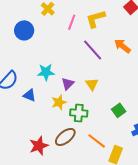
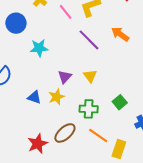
pink line: (72, 22) -> (66, 12), turned -56
cyan star: (46, 72) -> (39, 48), moved
blue triangle: (29, 95) -> (34, 97), moved
green cross: (79, 113) -> (89, 109), moved

